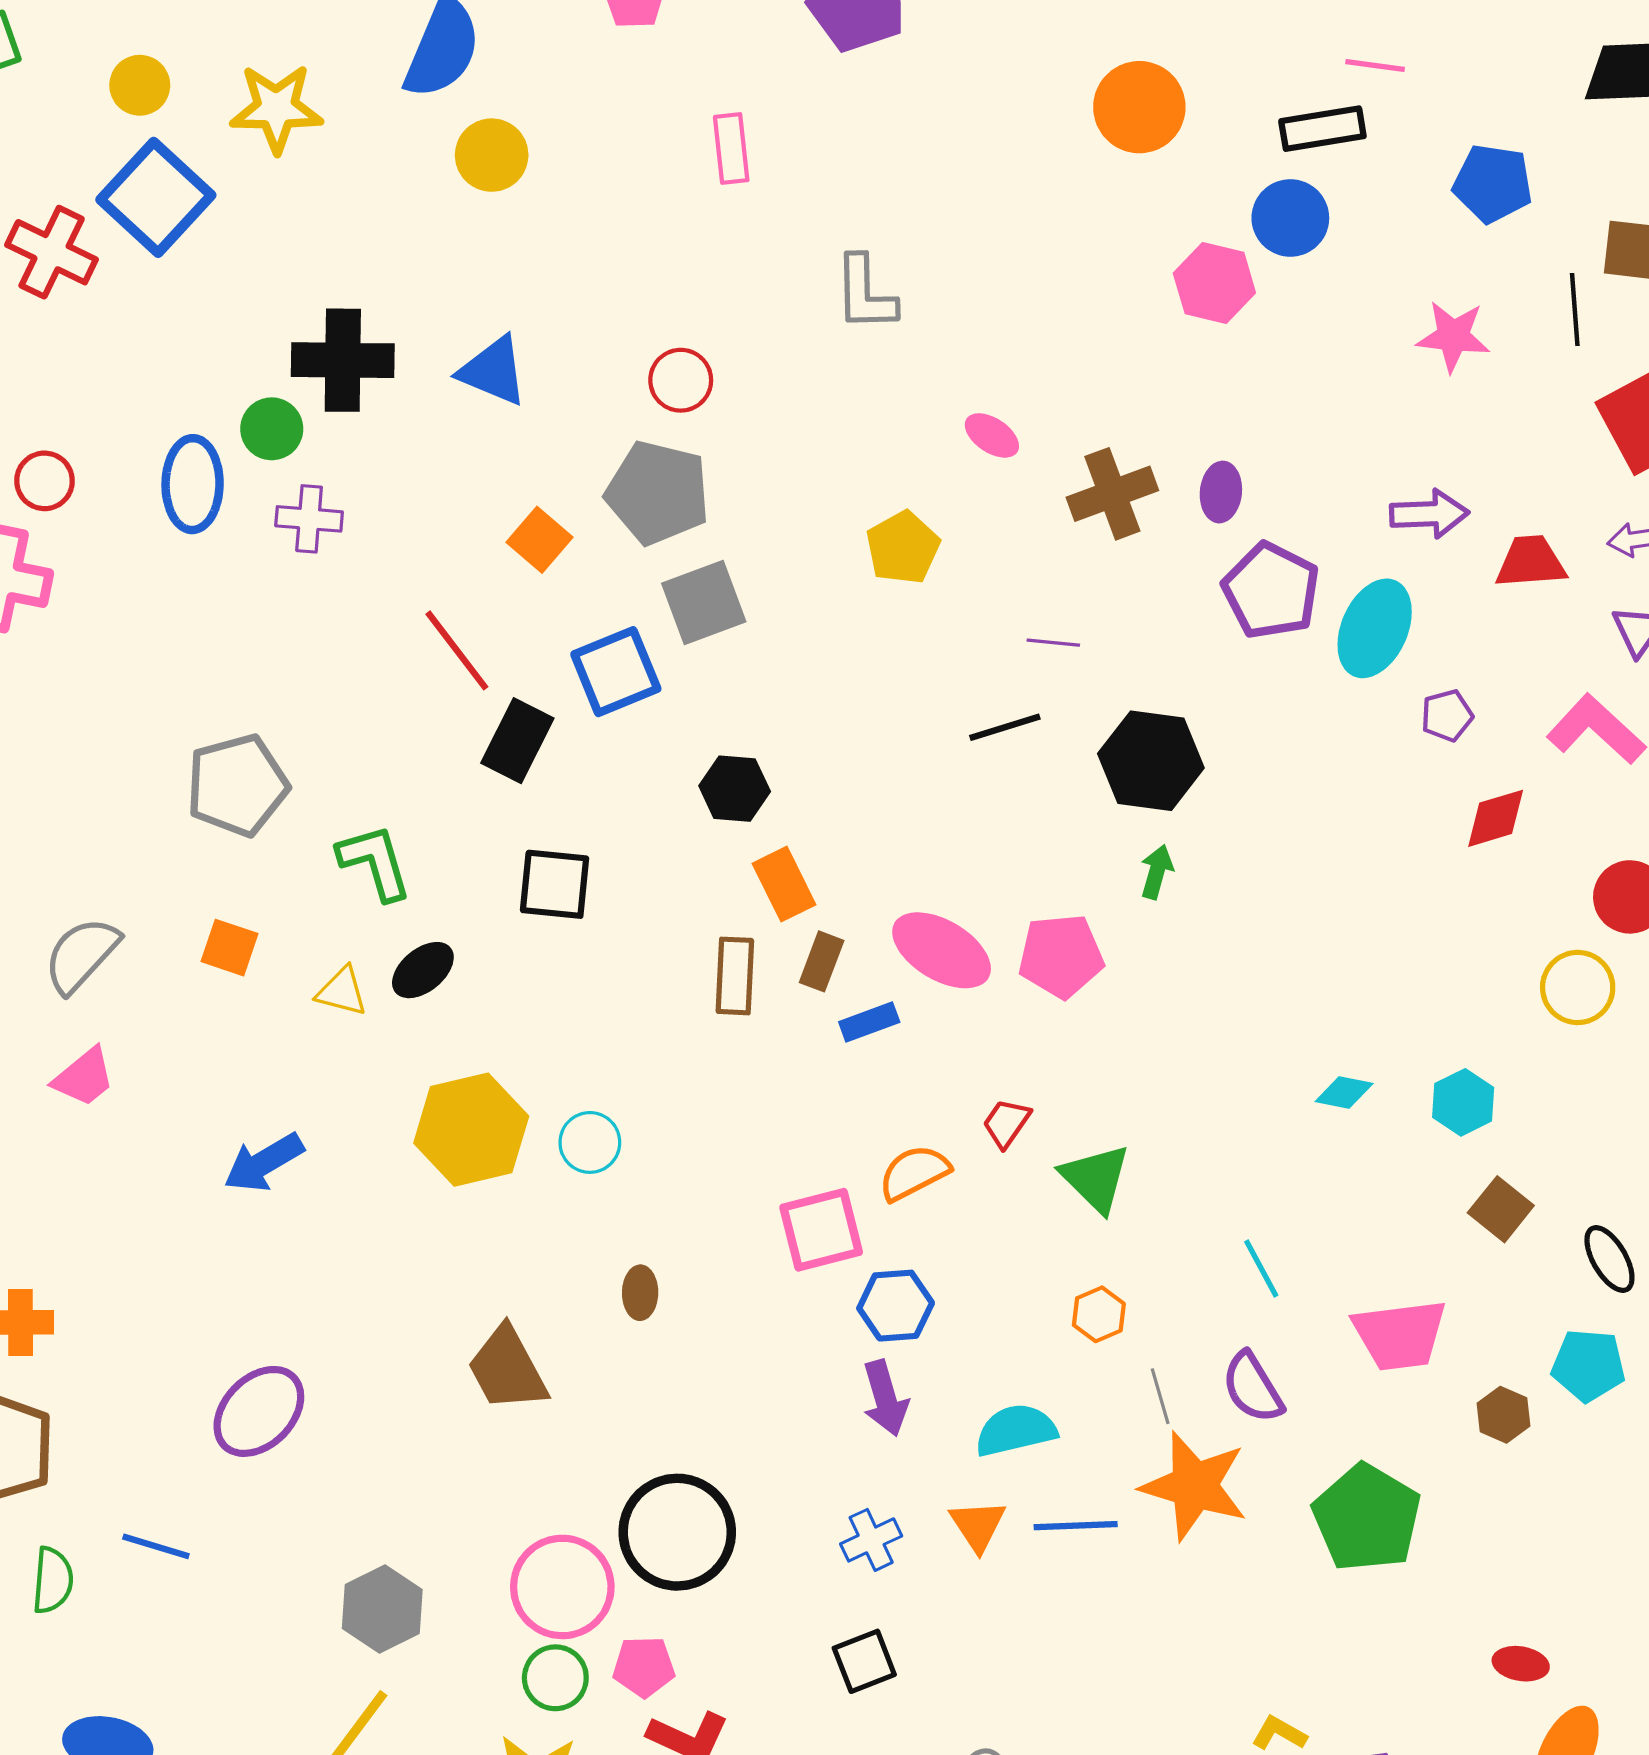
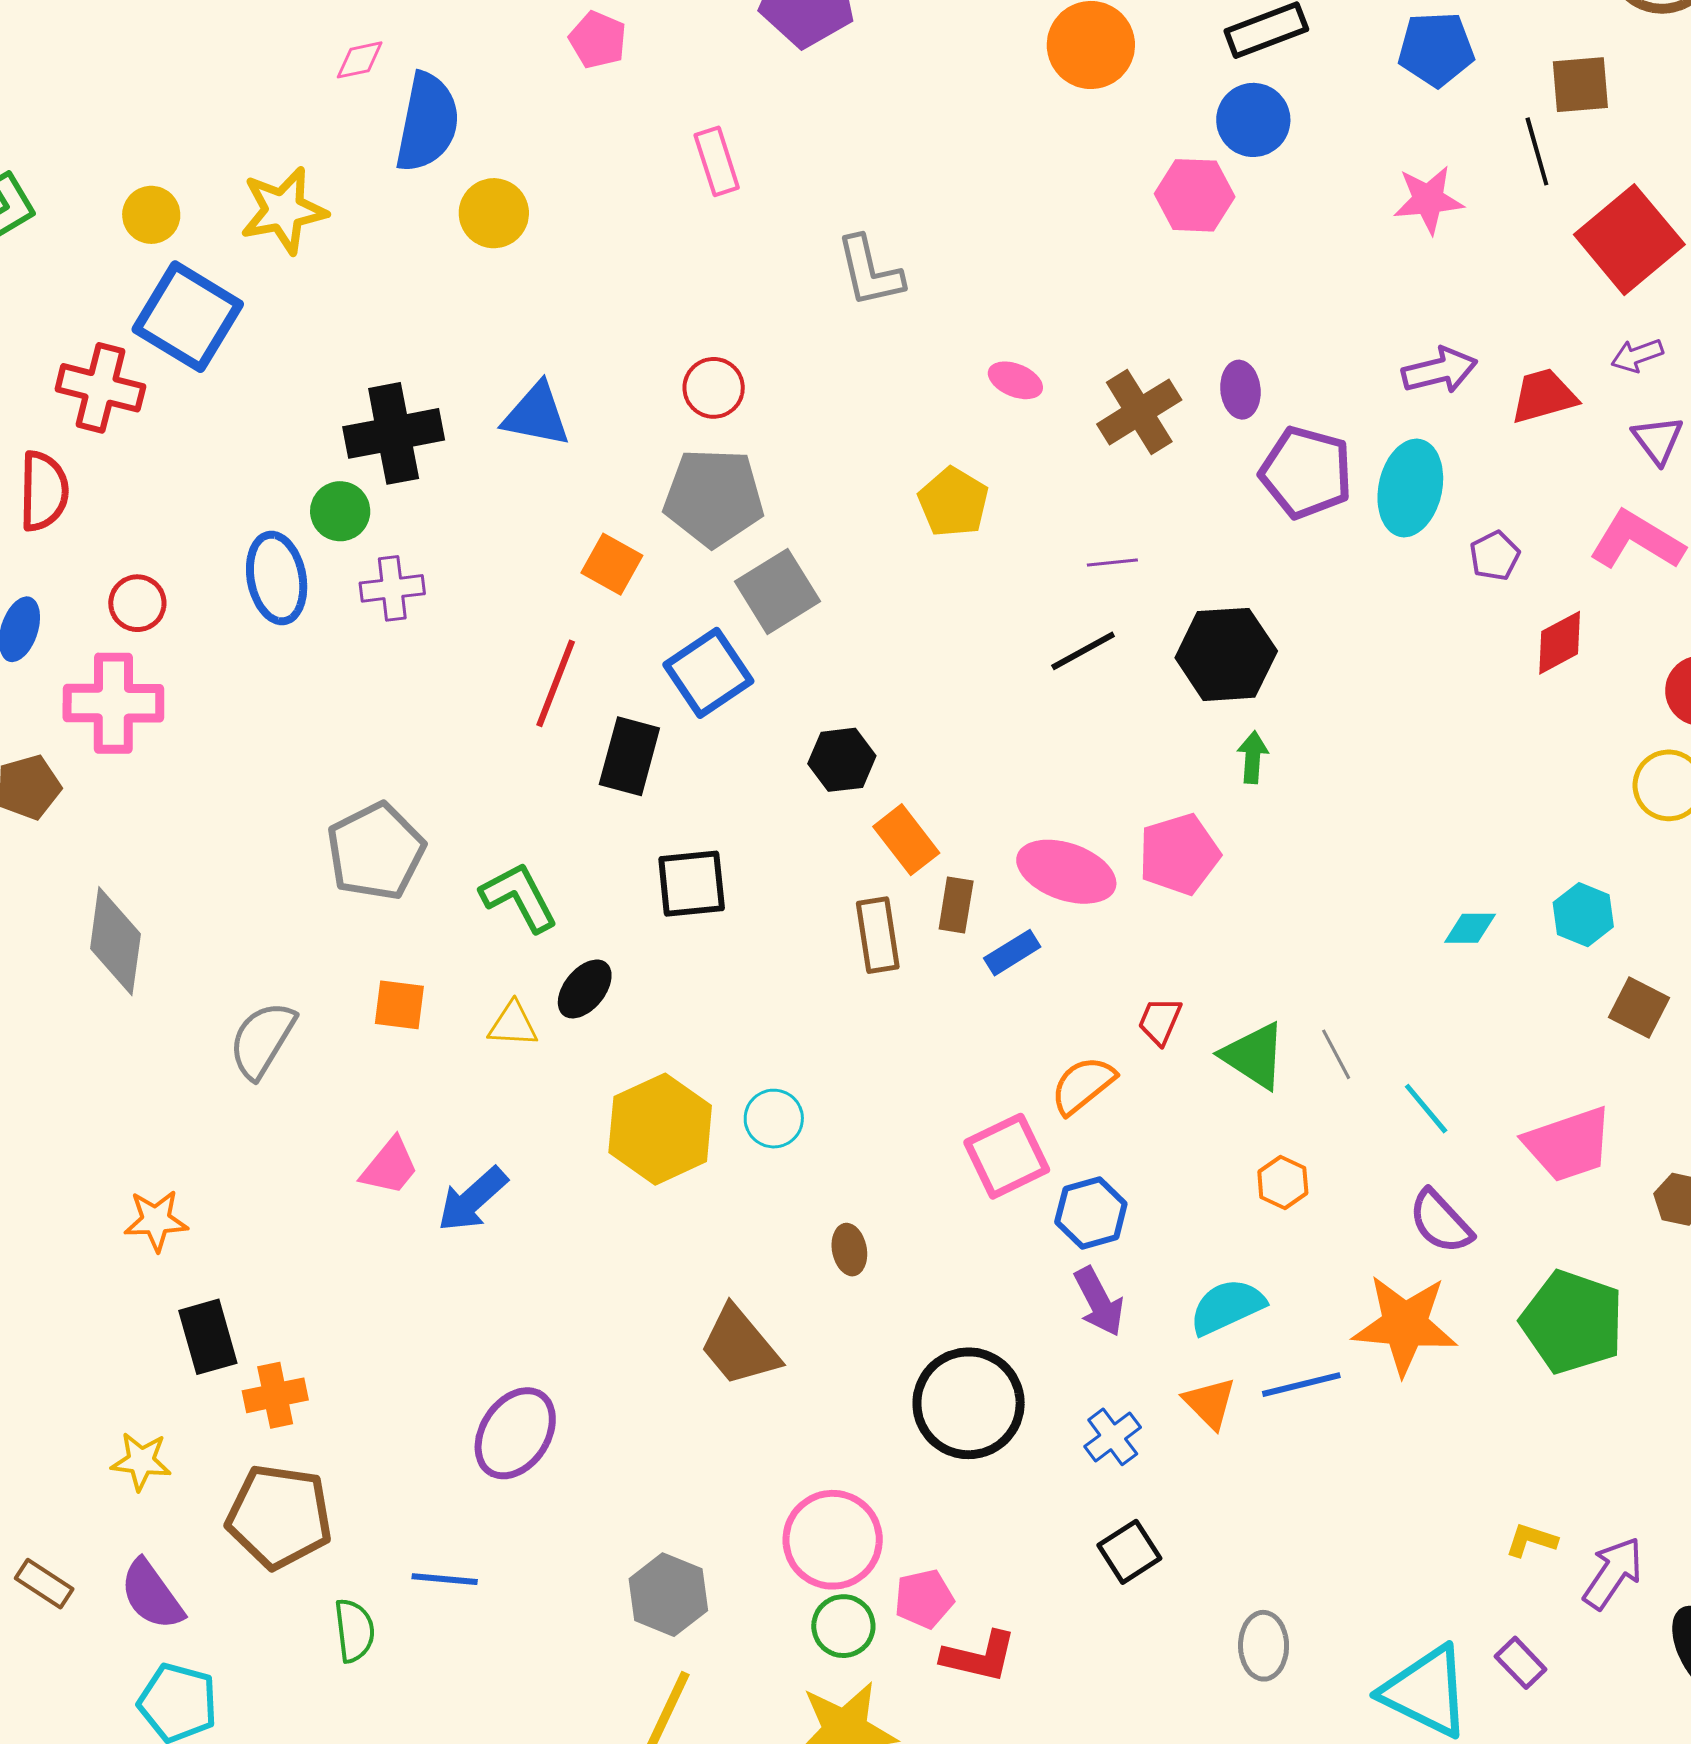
red line: (457, 650) -> (556, 683), turned 70
pink trapezoid: (84, 1077) -> (390, 1167), moved
gray line: (1160, 1396) -> (1336, 1054), moved
black circle: (677, 1532) -> (969, 1403), moved

